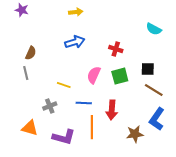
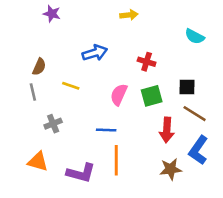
purple star: (22, 10) -> (52, 14), moved
yellow arrow: (76, 12) -> (129, 15), moved
yellow line: (64, 85) -> (71, 86), moved
gray cross: (50, 106) -> (53, 124), moved
red arrow: (112, 110) -> (167, 130), moved

